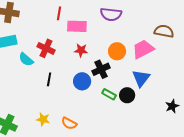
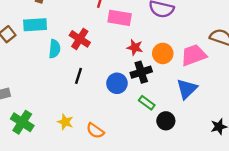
red star: (81, 50) -> (135, 47), moved
cyan semicircle: (26, 59) -> (55, 49), turned -133
black circle: (127, 95) -> (166, 121), moved

